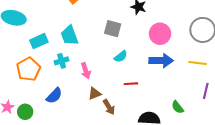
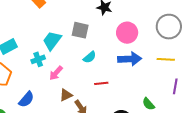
cyan trapezoid: (70, 35) -> (52, 41), moved, turned 60
cyan cross: (62, 61) -> (38, 59), moved
pink arrow: (86, 71) -> (56, 73), turned 63

